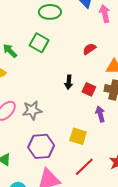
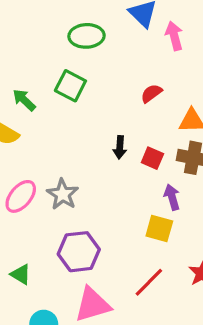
gray star: (32, 110) -> (63, 194), turned -30
yellow square: (78, 136) -> (159, 228), moved

